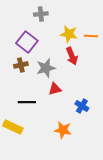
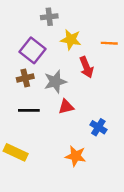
yellow star: (69, 34) -> (71, 40), moved
black line: (27, 102) -> (29, 110), moved

